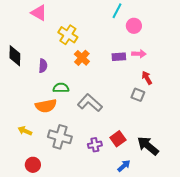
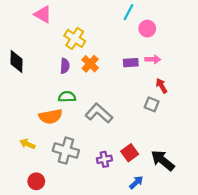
purple semicircle: (43, 66) -> (65, 66), moved

